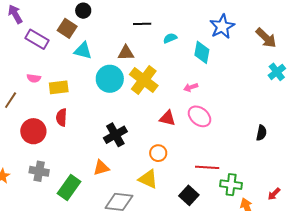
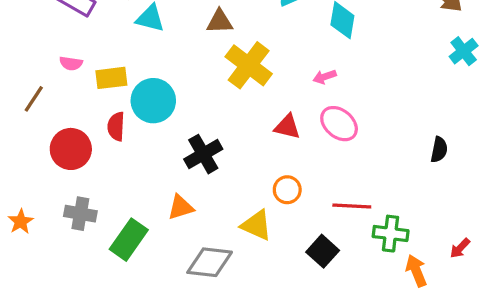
cyan circle: (110, 79) -> (153, 101), moved
orange circle: (158, 153) -> (287, 190), moved

